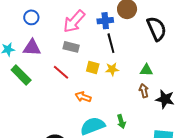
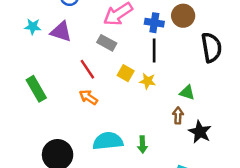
green rectangle: (21, 75) -> (36, 89), moved
orange arrow: (83, 97) -> (88, 97), moved

